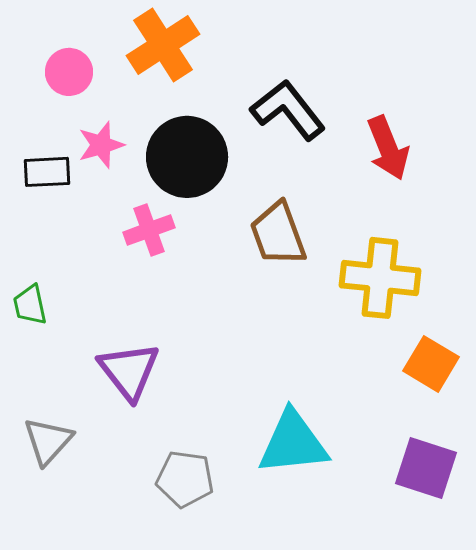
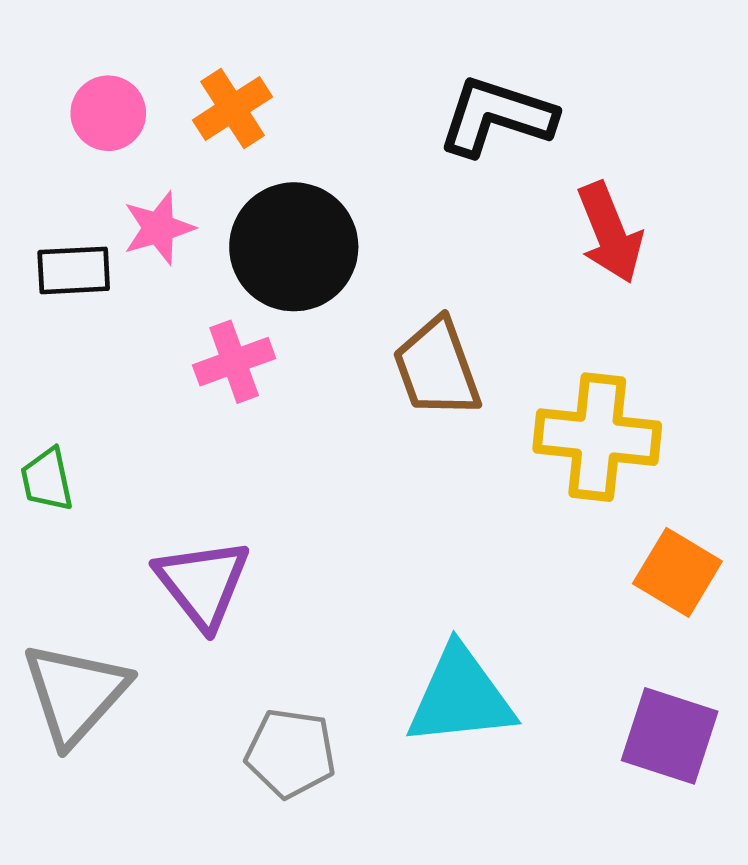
orange cross: (163, 45) -> (232, 108), moved, size x0.7
black L-shape: (288, 110) -> (497, 116), moved, turned -34
gray triangle: (48, 441) -> (75, 693), size x1.4

